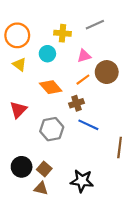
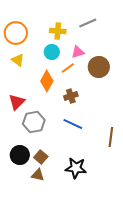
cyan circle: (47, 54) -> (52, 52), moved
orange line: (83, 80) -> (68, 68), moved
orange diamond: (51, 87) -> (47, 81), turned 70
blue line: (88, 125) -> (73, 124), moved
gray hexagon: (52, 129) -> (34, 122), moved

